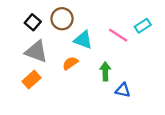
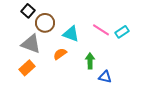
brown circle: (62, 19) -> (45, 23), moved
black square: (33, 22) -> (28, 11), moved
cyan rectangle: (143, 26) -> (122, 32), moved

